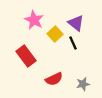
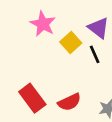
red rectangle: (26, 56) -> (32, 98), moved

